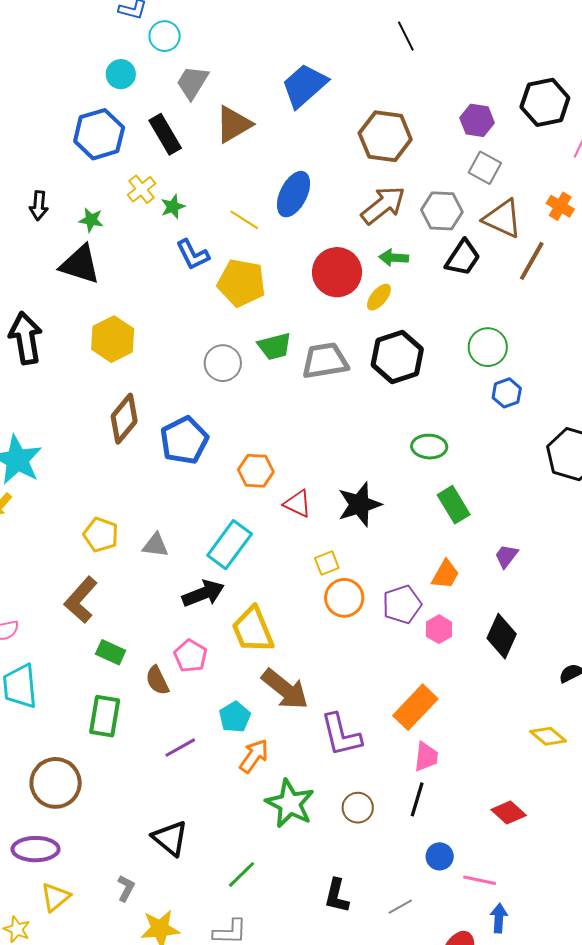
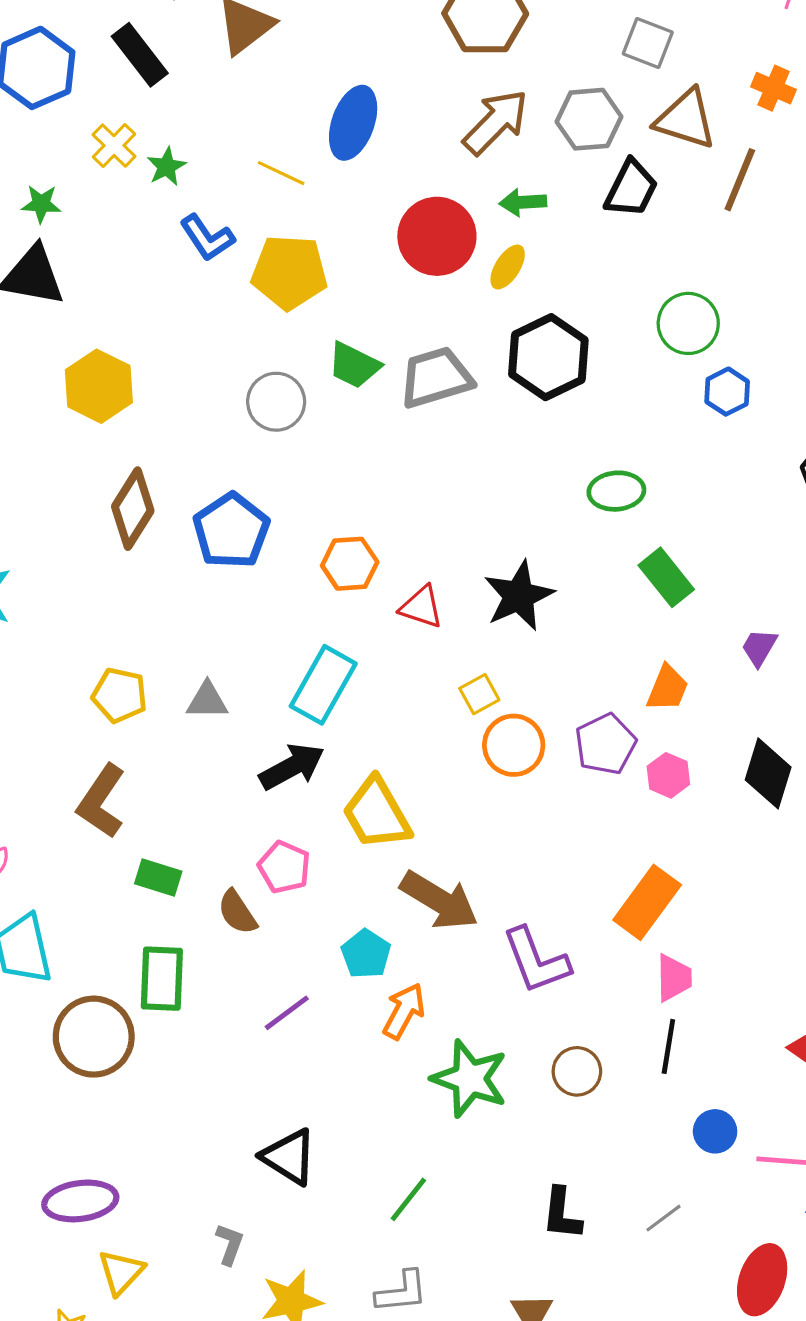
green trapezoid: (275, 346) -> (354, 365), turned 48
brown circle: (56, 783) -> (94, 1037), moved

